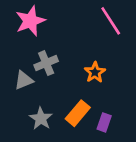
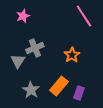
pink star: (30, 21) -> (23, 16), size x0.6
gray triangle: (24, 80) -> (18, 61), turned -35

